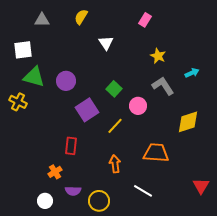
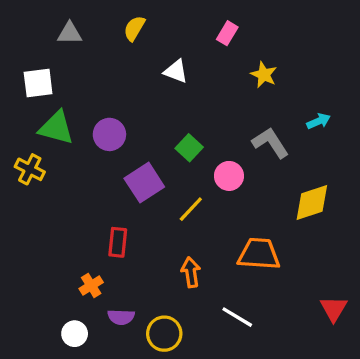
pink rectangle: (145, 20) -> (227, 33), moved
white triangle: (106, 43) -> (176, 71), turned -35
yellow star: (158, 56) -> (264, 75), moved

